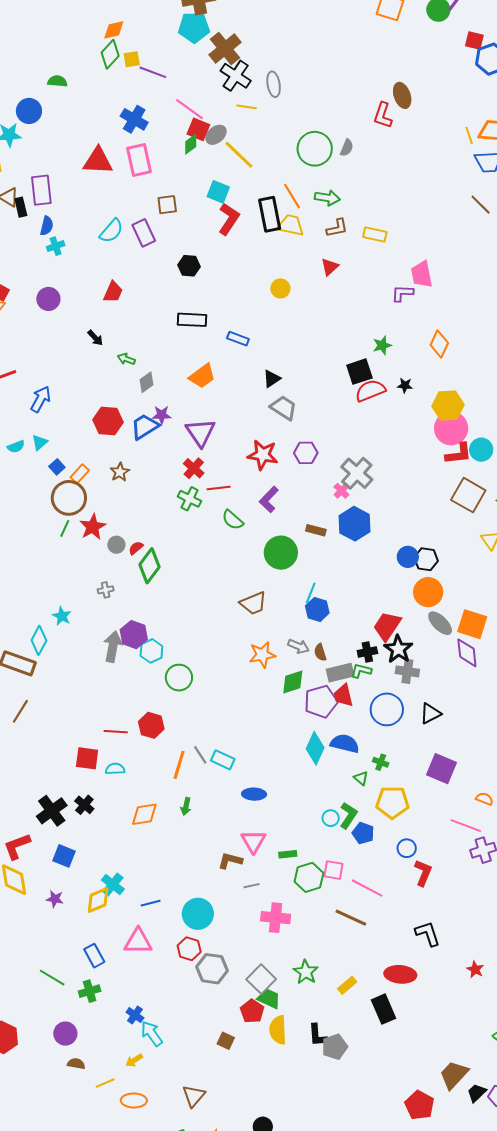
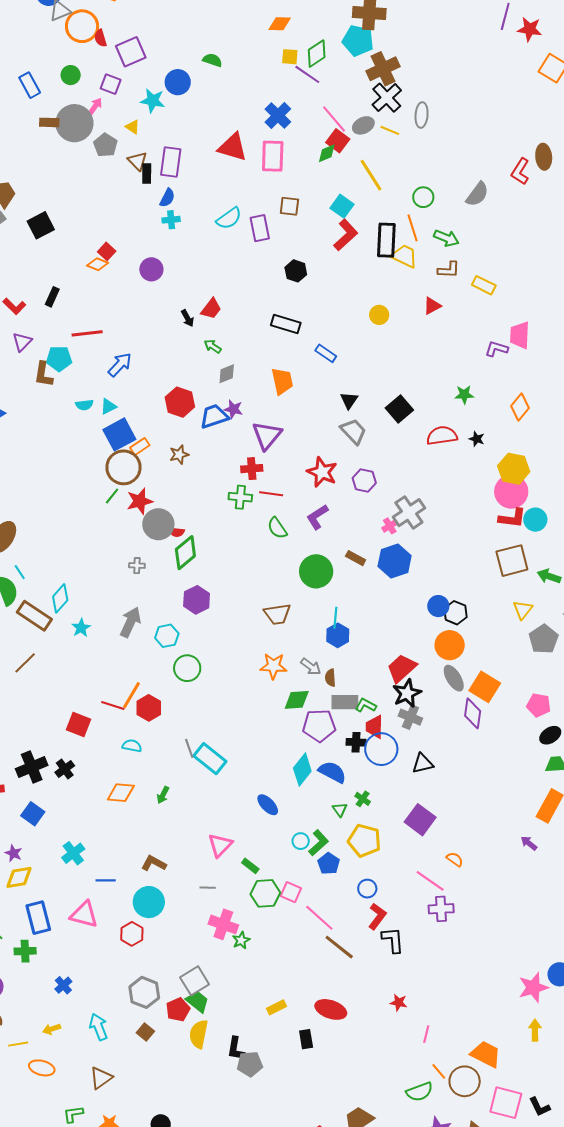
green diamond: (110, 54) -> (317, 54), moved
gray ellipse: (216, 135) -> (363, 125), moved
gray semicircle: (347, 148) -> (477, 194), size x1.5
green circle: (315, 149) -> (423, 197), moved, size x0.6
red trapezoid: (113, 292) -> (211, 309), moved
black square: (359, 372) -> (399, 409), moved, turned -36
orange trapezoid: (202, 376) -> (282, 381), turned -80
black triangle: (272, 379) -> (349, 400), turned -36
blue square: (57, 467) -> (119, 434), size x2.0
red cross: (194, 468) -> (252, 469), turned 30
brown square: (468, 495) -> (512, 561), turned 32
green cross: (189, 499) -> (240, 497), turned -35
gray circle: (116, 545) -> (158, 524), size x1.8
red semicircle: (136, 548) -> (176, 532), turned -147
cyan line: (311, 593) -> (335, 618), turned -30
cyan star: (62, 616) -> (81, 628), moved
purple hexagon: (134, 635) -> (197, 600), moved
black cross: (367, 652) -> (356, 742), moved
red trapezoid: (343, 695) -> (375, 727), moved
cyan rectangle: (223, 760) -> (210, 759), size x1.4
orange line: (179, 765) -> (132, 695), moved
cyan semicircle: (115, 769) -> (132, 746), moved
blue ellipse: (254, 794) -> (268, 805), moved, turned 30
green rectangle: (288, 854) -> (250, 866), turned 30
brown L-shape: (230, 861) -> (154, 863), moved
yellow diamond: (98, 900) -> (19, 877), moved
brown line: (351, 918) -> (339, 947), moved
black L-shape: (428, 934) -> (393, 940), moved
blue rectangle: (94, 956) -> (38, 918), size x1.4
gray hexagon: (212, 969) -> (144, 992), moved
red star: (475, 969) -> (399, 1003), moved, turned -30
green star: (306, 972) -> (241, 940), moved, size x0.7
black rectangle: (383, 1009) -> (306, 1039), size x0.7
cyan arrow: (152, 1034) -> (99, 1027), moved

